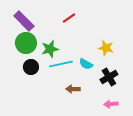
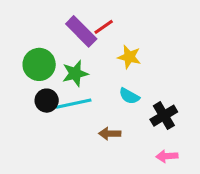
purple rectangle: (24, 21) -> (81, 31), moved
yellow star: (106, 48) -> (129, 57), moved
cyan line: (61, 64) -> (74, 104), moved

